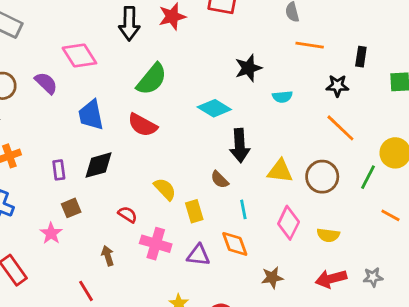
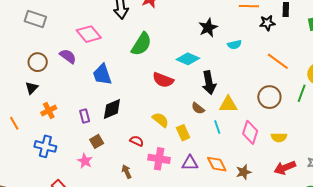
black star: (337, 86) -> (267, 23), moved
red semicircle: (143, 125) -> (163, 80), moved
yellow triangle: (280, 171) -> (228, 104), moved
orange diamond: (235, 244) -> (217, 164), moved

